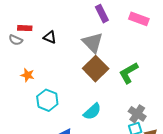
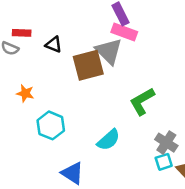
pink rectangle: (139, 19) -> (124, 32), moved
brown square: (96, 69) -> (88, 65), moved, turned 30
green L-shape: (128, 73) -> (142, 101), moved

